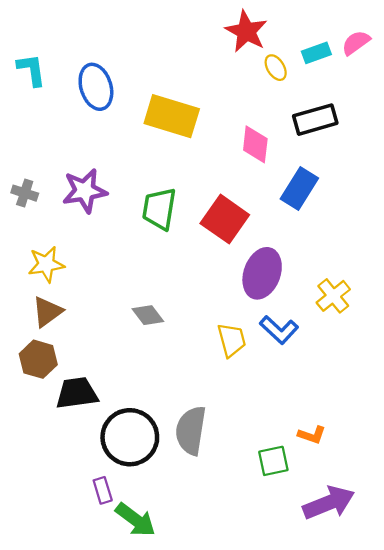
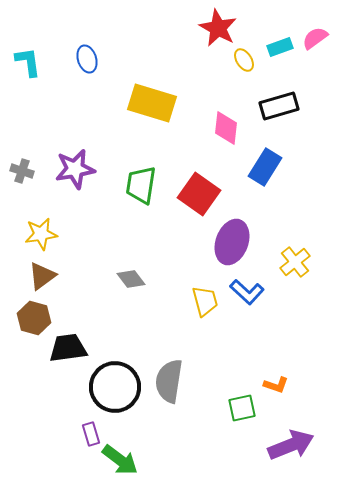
blue ellipse: (96, 87) -> (87, 59), moved, size x0.7

